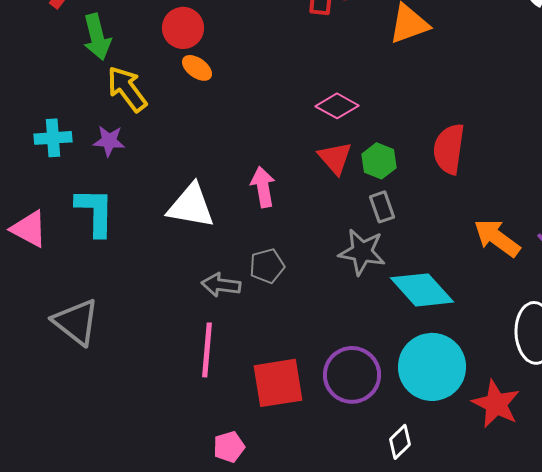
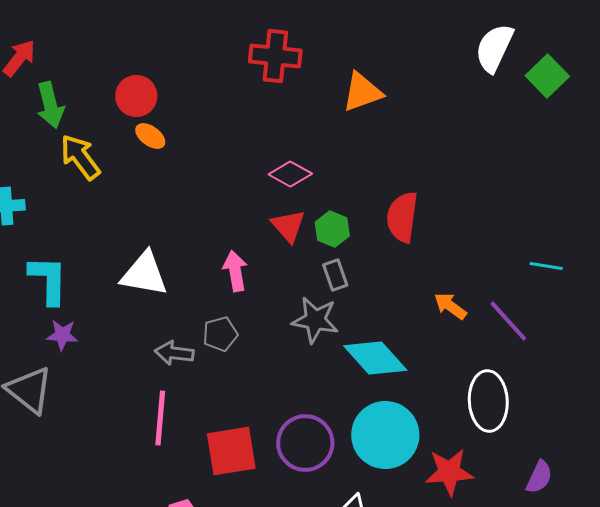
purple star: (109, 141) -> (62, 335), moved
pink arrow: (263, 187) -> (235, 271), moved
orange arrow: (497, 238) -> (450, 306), size x0.7
red star: (496, 404) -> (449, 472), turned -30

